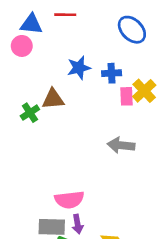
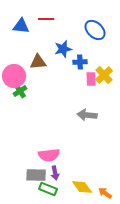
pink circle: (22, 46) -> (14, 76), moved, size x1.5
blue star: (79, 68) -> (63, 49), moved
brown triangle: (53, 99) -> (38, 62), moved

